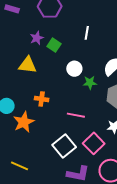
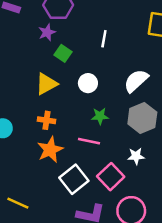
purple star: (37, 38) -> (47, 32), moved
yellow triangle: (27, 65) -> (46, 84), moved, turned -36
green star: (90, 83) -> (100, 116), moved
orange star: (24, 122) -> (50, 150), moved

